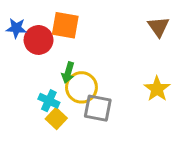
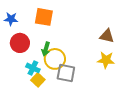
brown triangle: (158, 27) -> (107, 36), moved, turned -42
red circle: (39, 40) -> (20, 43), moved
yellow star: (157, 89) -> (106, 60), turned -30

